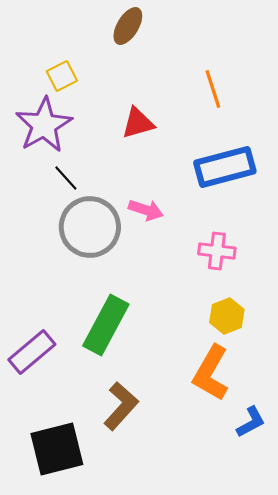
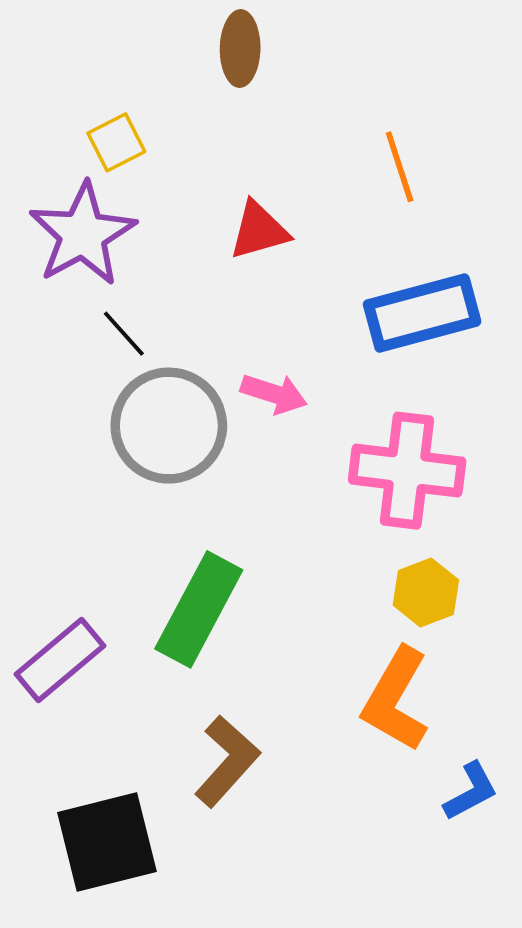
brown ellipse: (128, 26) -> (240, 49), turned -30
pink cross: (217, 251) -> (407, 471), size x1.6

